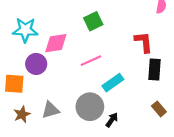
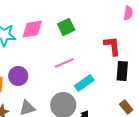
pink diamond: (56, 43) -> (32, 29), moved
purple circle: (36, 64) -> (18, 76), moved

